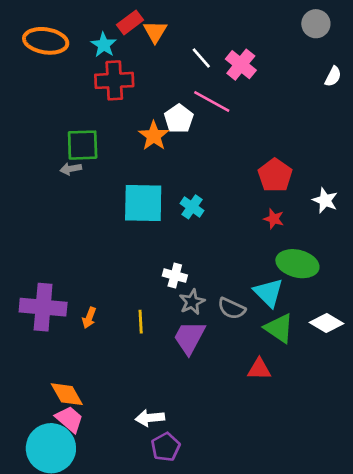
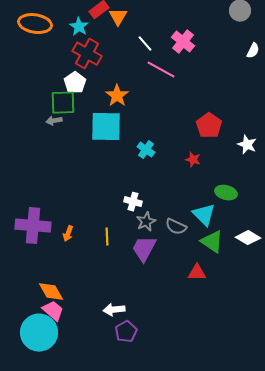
white line: (201, 58) -> (145, 44), moved
red cross: (114, 80) -> (87, 54), turned 32
white pentagon: (179, 119) -> (75, 83), moved
cyan square: (143, 203) -> (106, 127), moved
red star: (274, 219) -> (193, 160), moved
green ellipse: (297, 264) -> (226, 193), size x0.7

